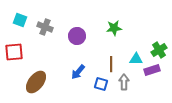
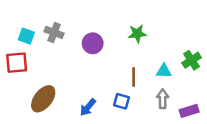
cyan square: (20, 20) -> (26, 36), moved
purple rectangle: (152, 70) -> (189, 111), moved
blue arrow: (78, 72) -> (88, 107), moved
gray arrow: (124, 82) -> (163, 99), moved

